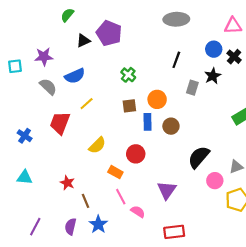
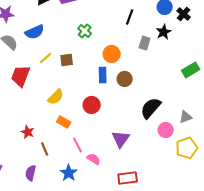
brown square: (129, 106) -> (67, 60), moved
orange rectangle: (115, 172) -> (64, 122), moved
blue star: (98, 224) -> (69, 173), moved

